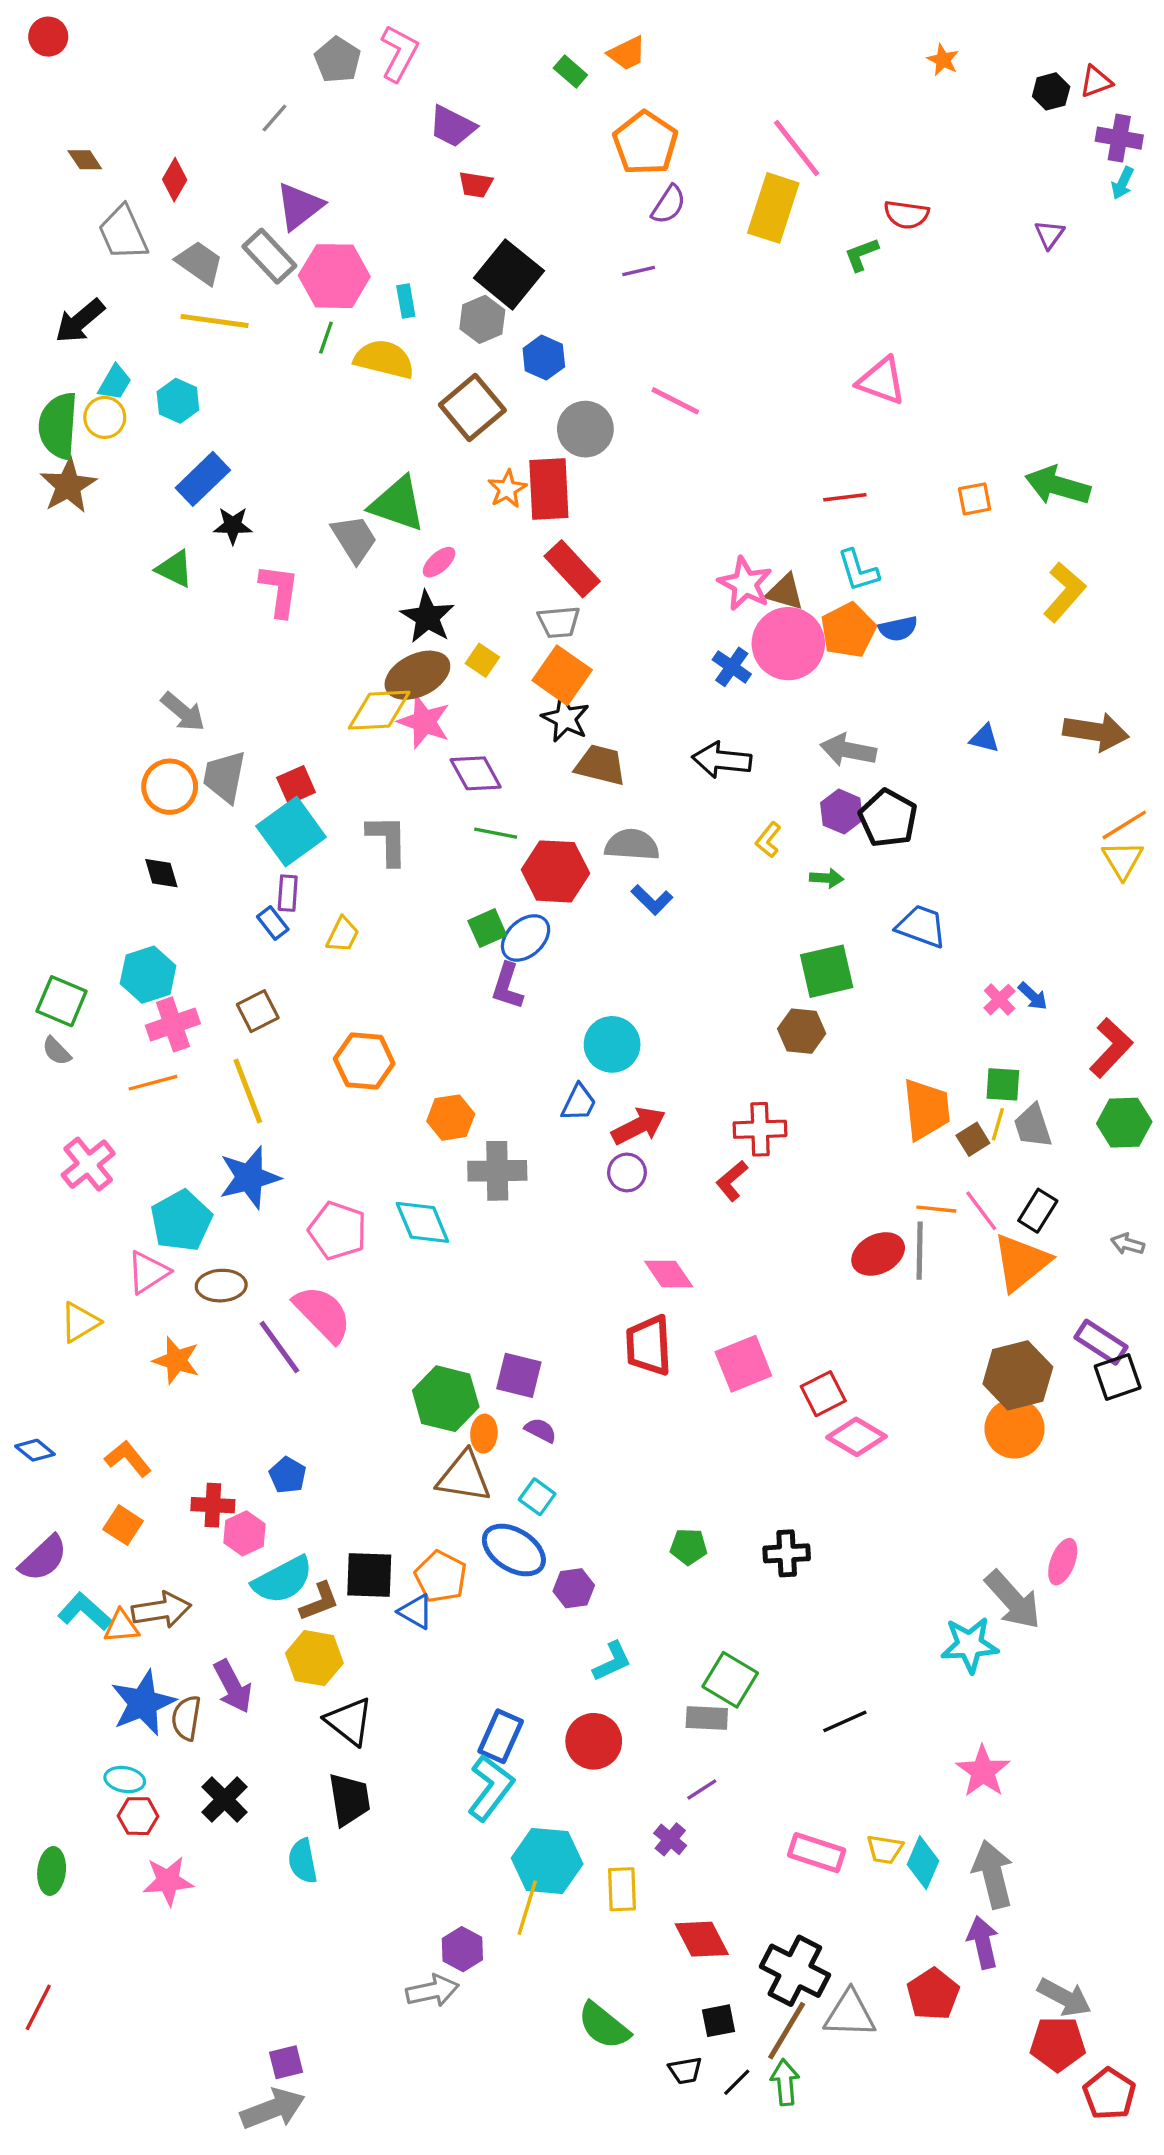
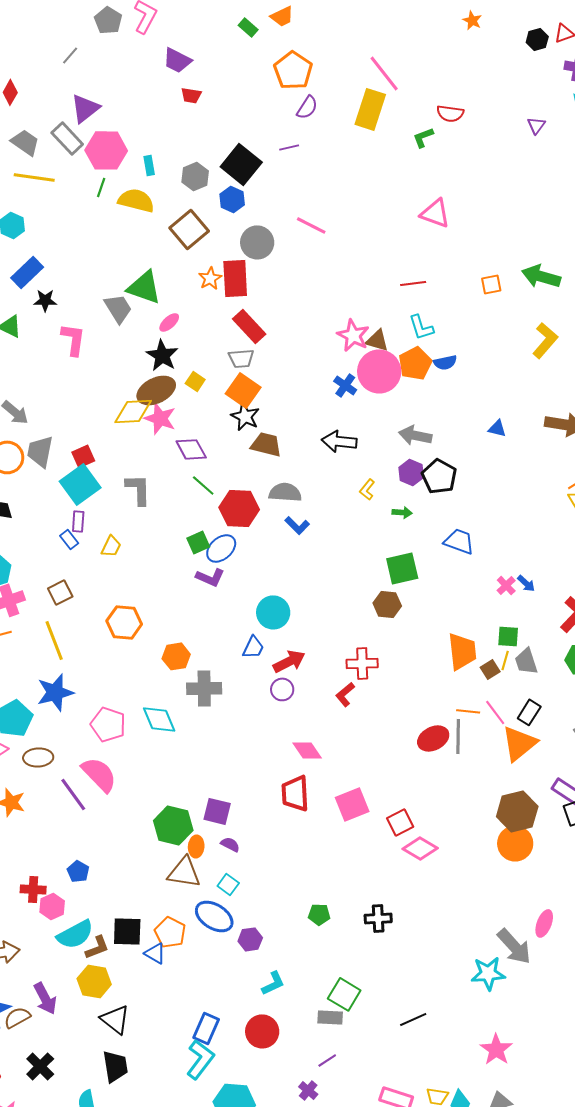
black square: (509, 274) -> (241, 164), moved
green line: (496, 833) -> (203, 485), turned 30
purple L-shape: (507, 986) -> (210, 577), turned -84
brown semicircle: (186, 1718) -> (17, 1017), turned 52

